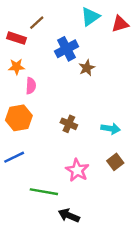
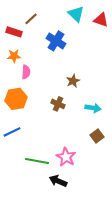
cyan triangle: (90, 17) -> (76, 14), turned -42
red triangle: (120, 24) -> (101, 20), turned 35
blue cross: (66, 49) -> (56, 41), turned -30
brown star: (87, 68) -> (73, 81), moved
pink star: (77, 170) -> (66, 157), moved

